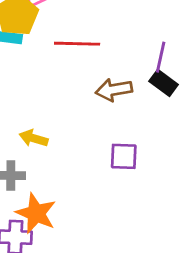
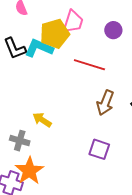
brown arrow: (114, 90) -> (105, 103), turned -75

